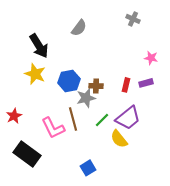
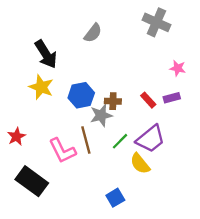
gray cross: (133, 19) -> (156, 22), size x1.6
red rectangle: (126, 85) -> (148, 100), turned -56
blue square: (88, 168) -> (115, 198), moved

